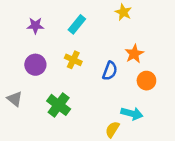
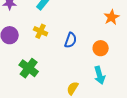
orange star: (134, 54) -> (112, 17), moved
cyan arrow: (132, 114) -> (100, 75), moved, turned 60

